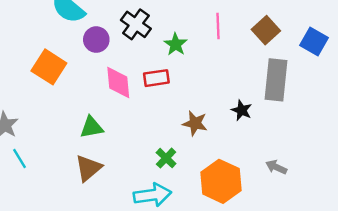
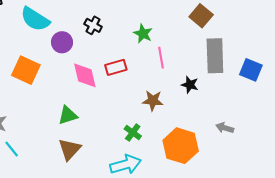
black cross: (136, 24) -> (93, 25), size x0.7
pink line: (218, 26) -> (161, 58), moved
blue square: (314, 42) -> (251, 70), moved
green star: (176, 44) -> (143, 34), moved

